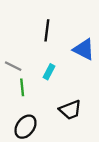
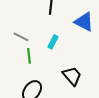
black trapezoid: (70, 110) -> (72, 76), turned -110

